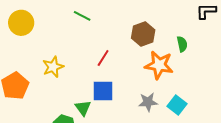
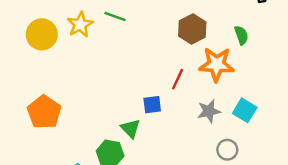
red line: (103, 58) -> (178, 79), moved
yellow star: (53, 67) -> (80, 25), moved
blue square: (103, 91) -> (152, 105), size x0.7

